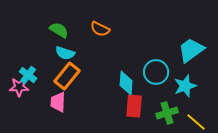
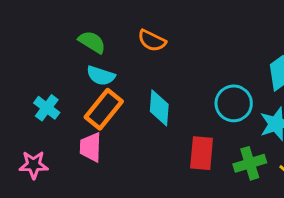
cyan diamond: (126, 83) -> (159, 108), moved
pink star: (19, 87) -> (34, 165), moved

